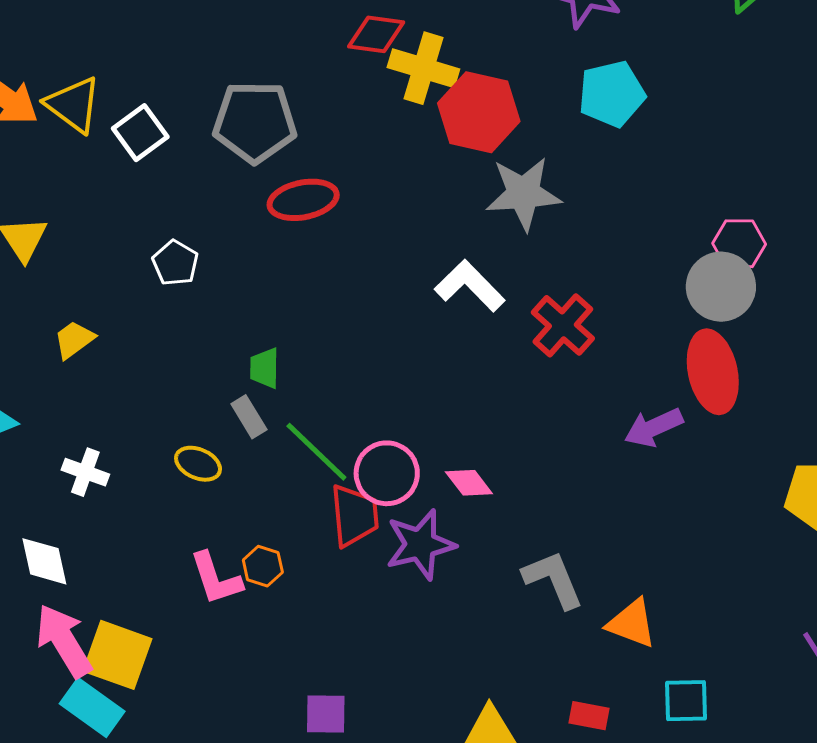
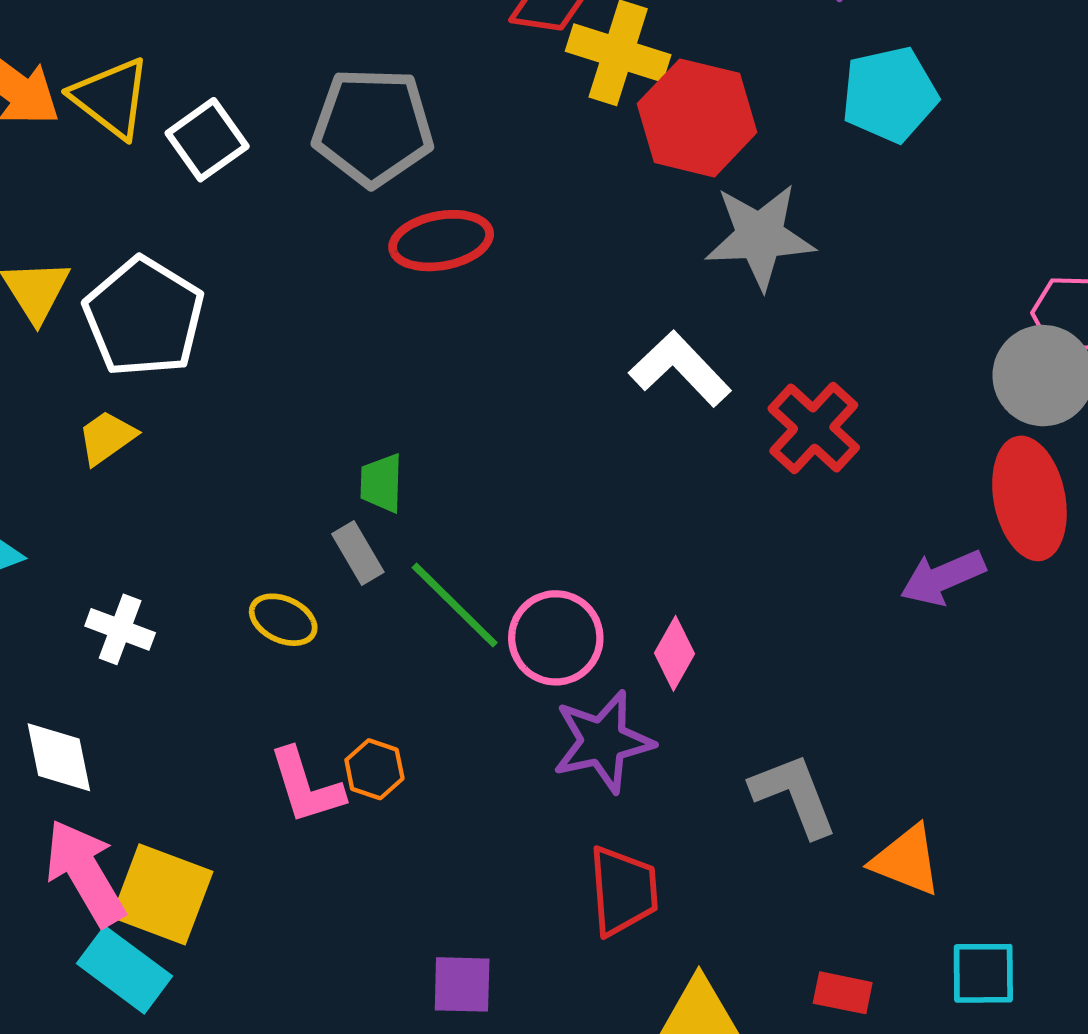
white pentagon: (175, 263) -> (144, 317), moved, size x1.8
pink diamond: (469, 483) -> (674, 653), turned 66
red trapezoid: (354, 515) -> (623, 891), moved

